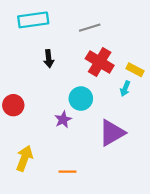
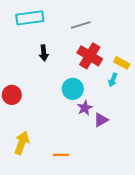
purple star: (63, 120) -> (85, 108), moved
purple triangle: (112, 133) -> (101, 120), size x0.6

